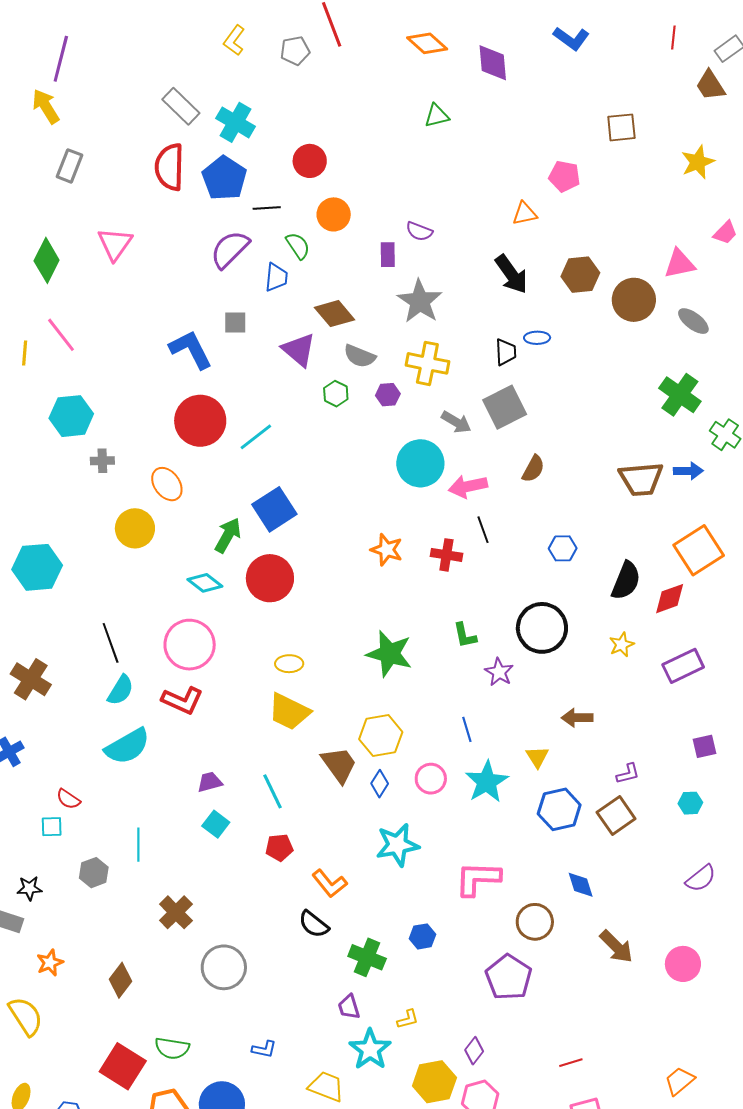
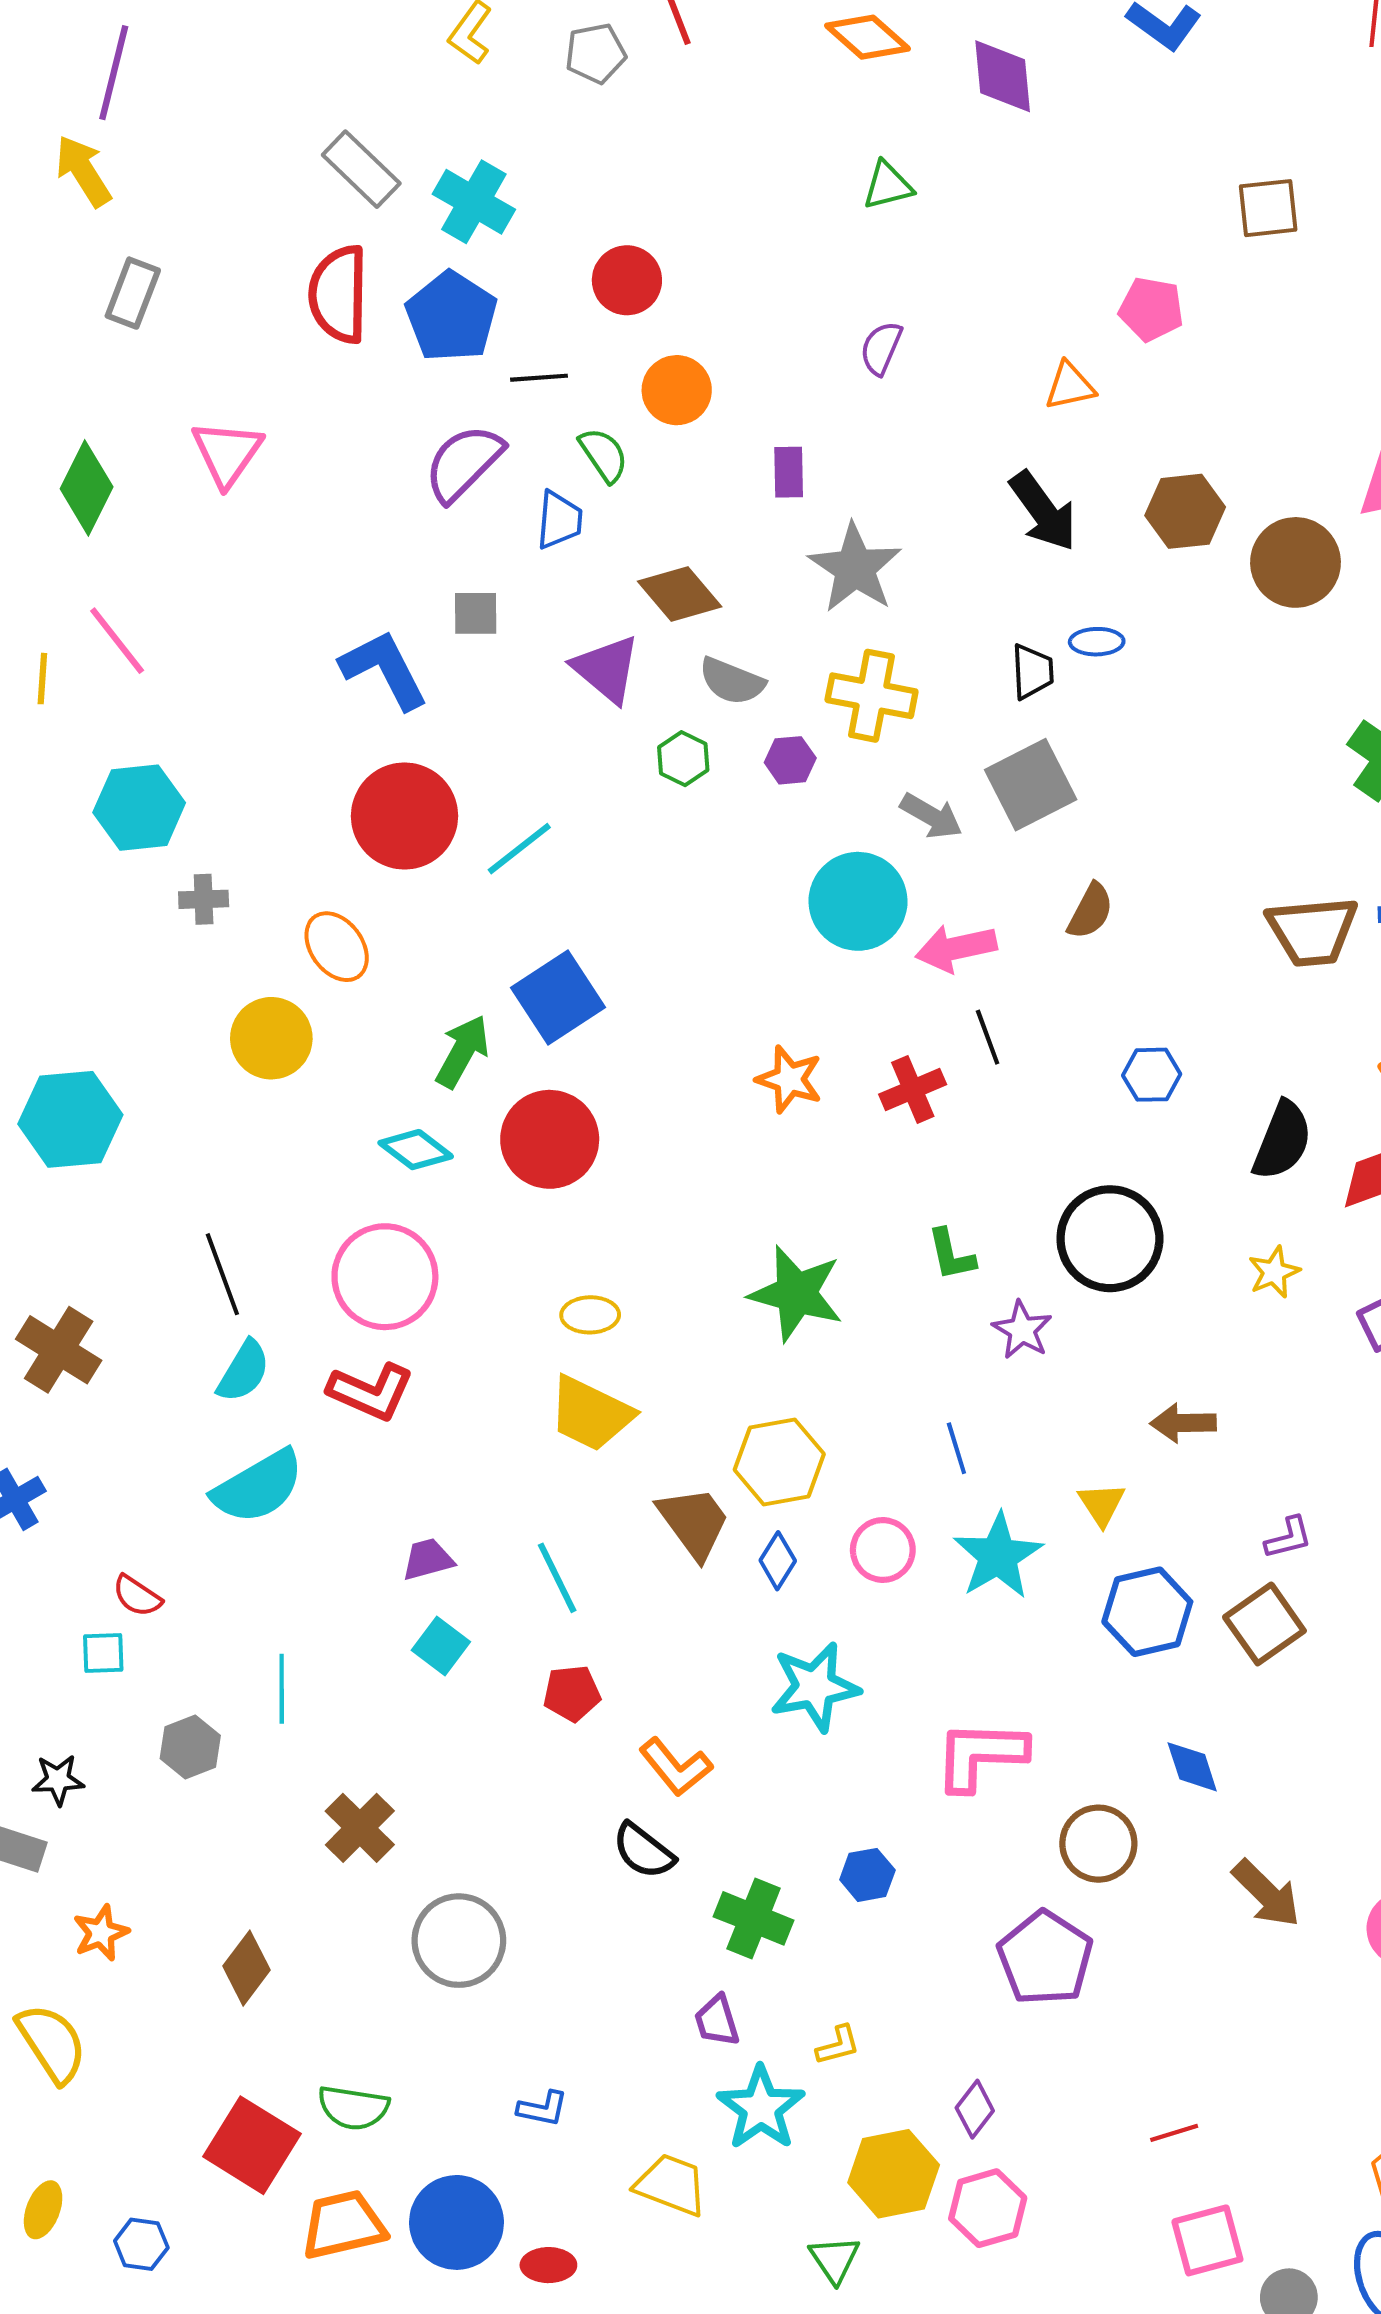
purple semicircle: (419, 231) -> (881, 348), moved, turned 92
red cross: (446, 555) -> (913, 1089), turned -32

